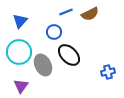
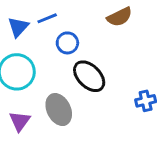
blue line: (66, 12) -> (47, 18), moved
gray ellipse: (43, 65) -> (59, 110), moved

